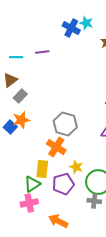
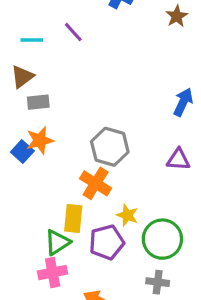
purple line: (42, 52) -> (73, 32), turned 56
gray rectangle: (20, 96) -> (38, 102), turned 40
gray cross: (94, 201) -> (158, 282), moved

